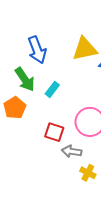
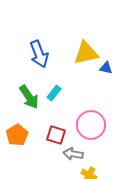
green arrow: (25, 79) -> (29, 97), moved
orange pentagon: (15, 108) -> (17, 135), moved

